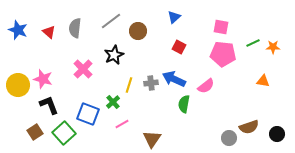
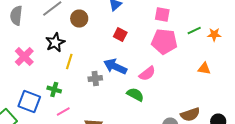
gray cross: (151, 83) -> (95, 78), moved
yellow line: (129, 85) -> (69, 62), moved
green cross: (113, 102) -> (54, 90), turned -32
green semicircle: (184, 104) -> (135, 94), moved, turned 108

